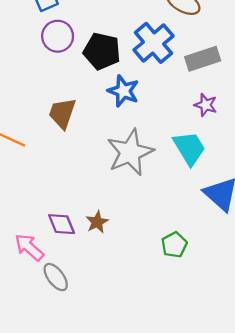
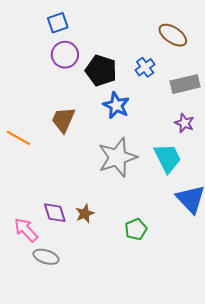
blue cross: (154, 43) -> (145, 67), size x0.6
green pentagon: (174, 245) -> (136, 229), moved
gray ellipse: (56, 277) -> (46, 257), turned -40

